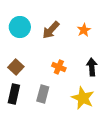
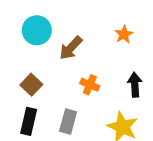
brown arrow: (51, 30) -> (71, 48), moved

